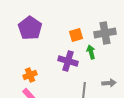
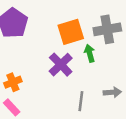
orange square: (76, 35) -> (71, 32), size x1.5
purple cross: (68, 61) -> (61, 65), turned 30

